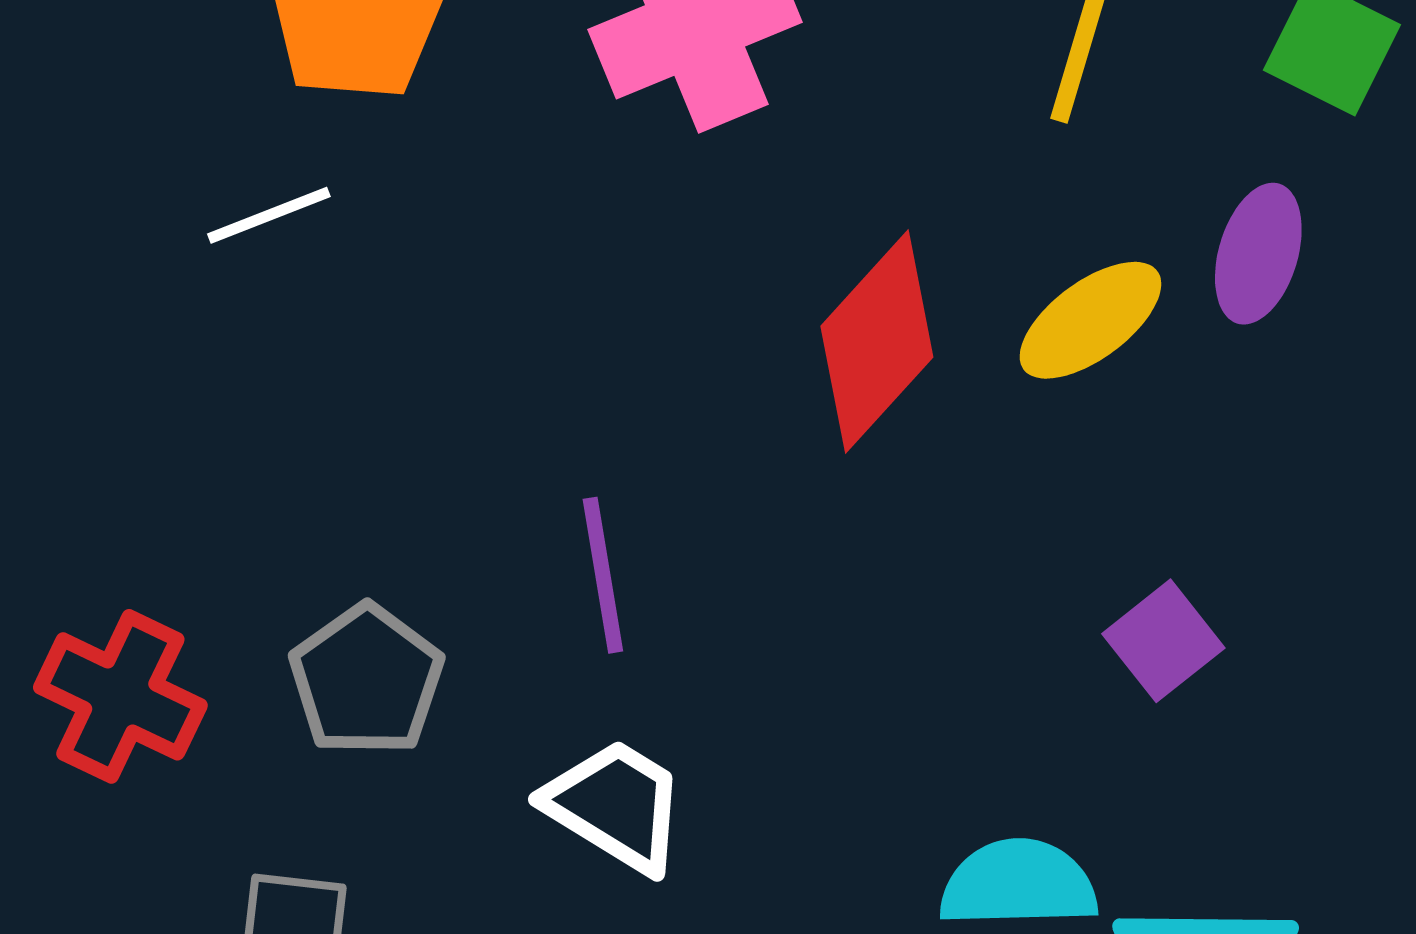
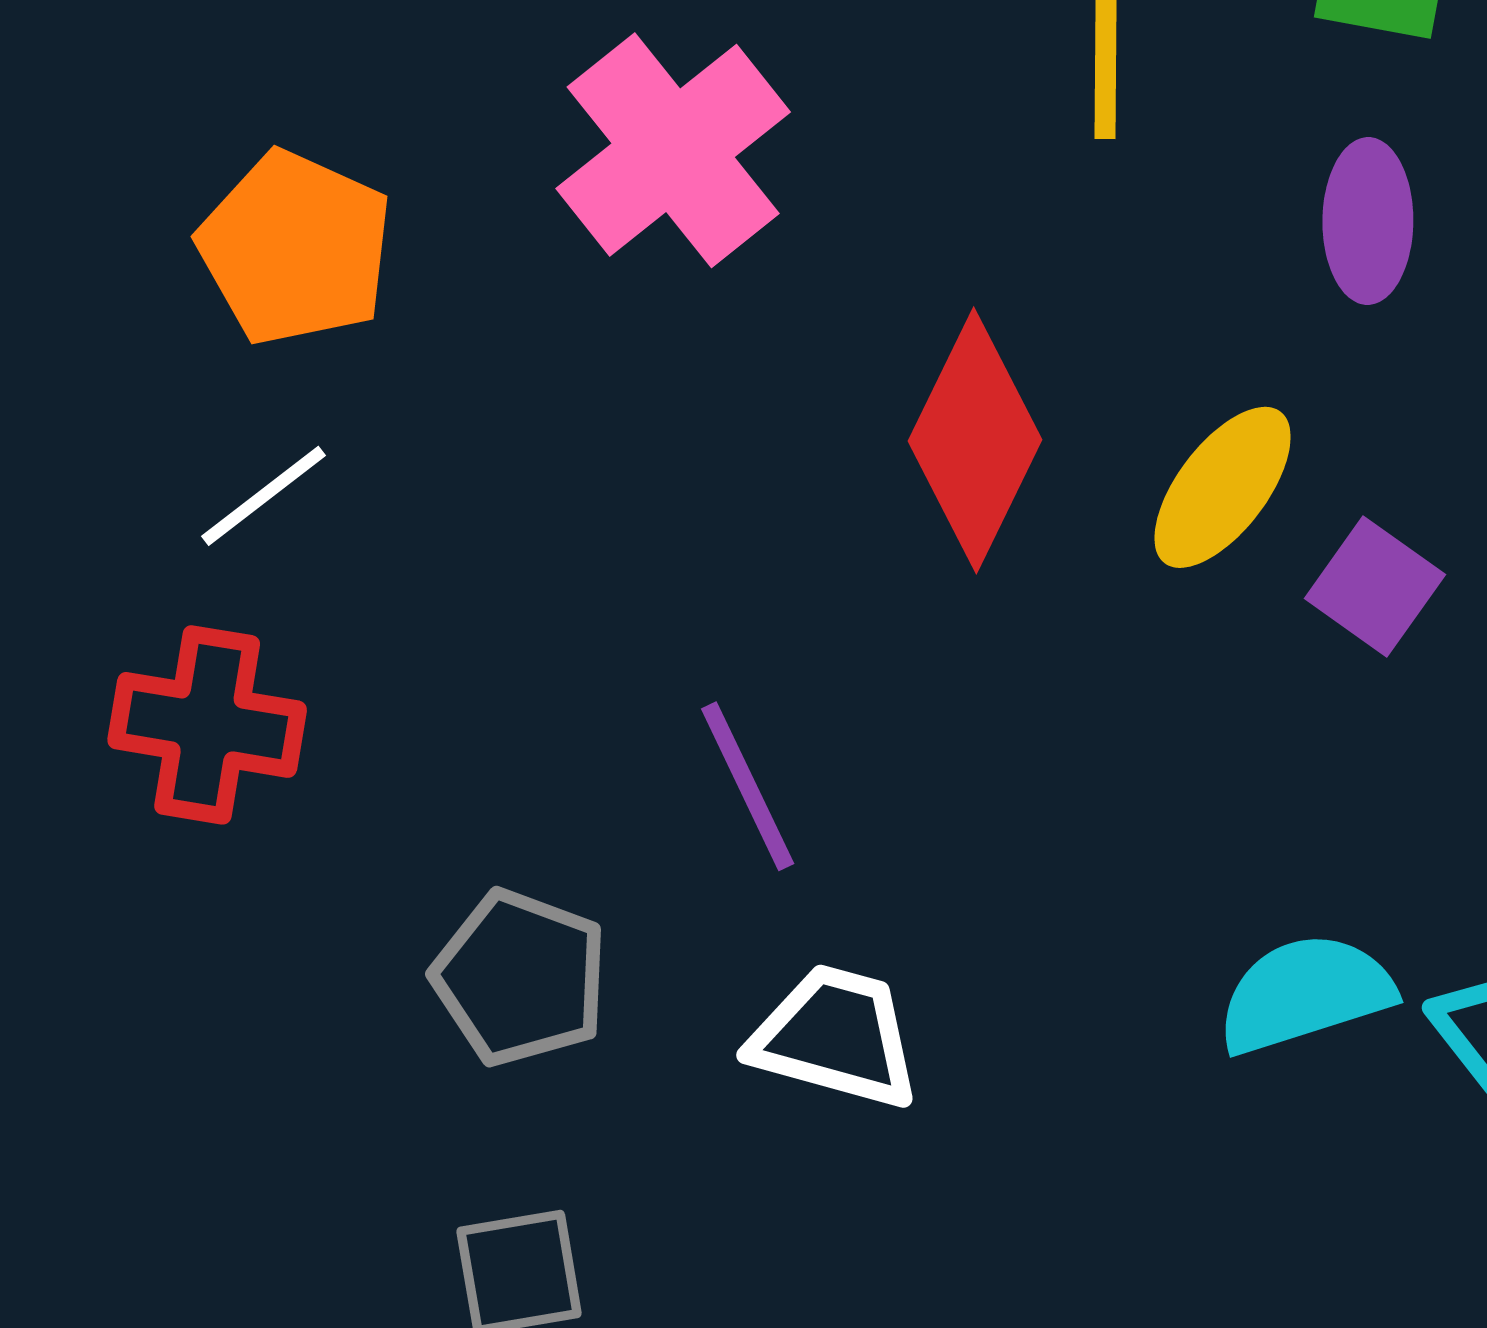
yellow ellipse: (1090, 320) -> (1223, 487), moved
purple square: (1163, 641) -> (1375, 587), moved
red cross: (120, 696) -> (207, 725), moved

